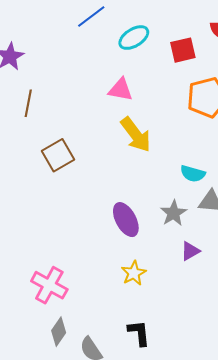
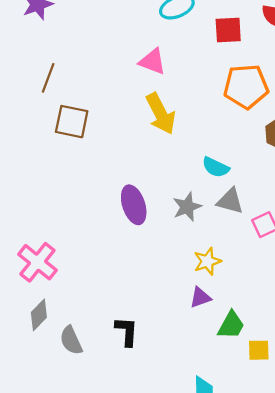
brown line: (28, 103) -> (48, 78), moved
brown square: (58, 155) -> (72, 122), turned 32
purple triangle: (190, 251) -> (200, 297), moved
yellow star: (134, 273) -> (207, 261), moved

